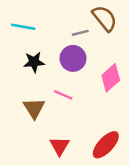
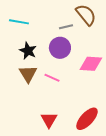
black star: (34, 62) -> (28, 51), turned 30
pink diamond: (111, 78) -> (91, 64), turned 45
brown triangle: (34, 108) -> (28, 74), moved

